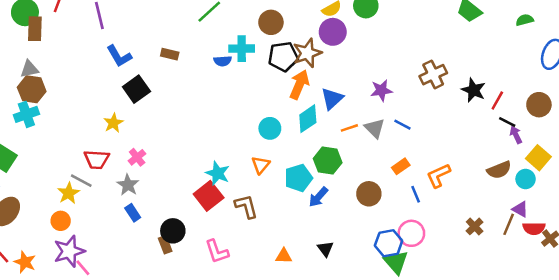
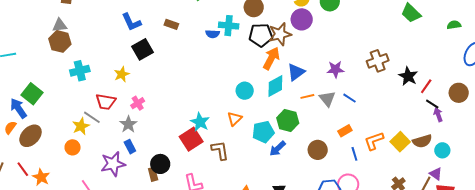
cyan cross: (26, 114) -> (80, 71), moved
yellow square: (538, 158) -> (400, 142), moved
purple star: (69, 251) -> (113, 164), moved

